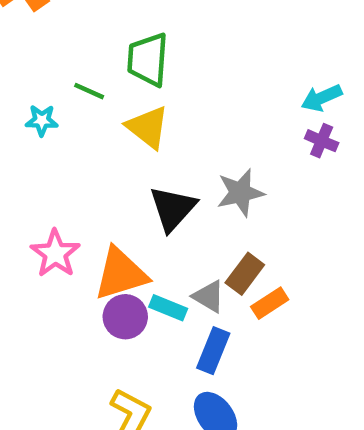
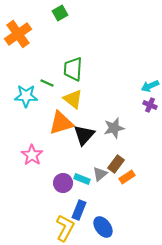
cyan star: (42, 120) -> (26, 96), size x1.6
orange triangle: (121, 274) -> (61, 123), moved
gray triangle: (209, 296) -> (100, 174), turned 49
blue rectangle: (213, 351) -> (79, 210), moved

